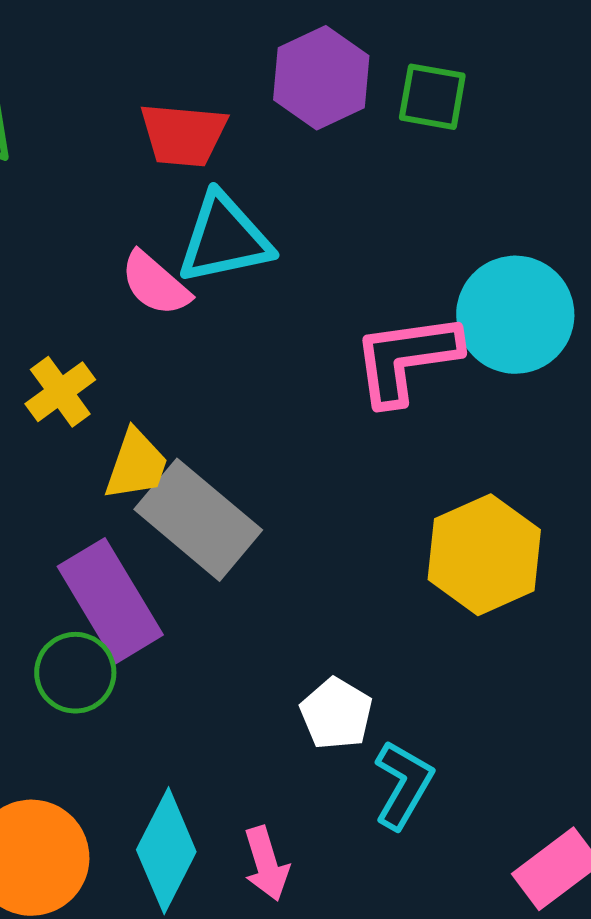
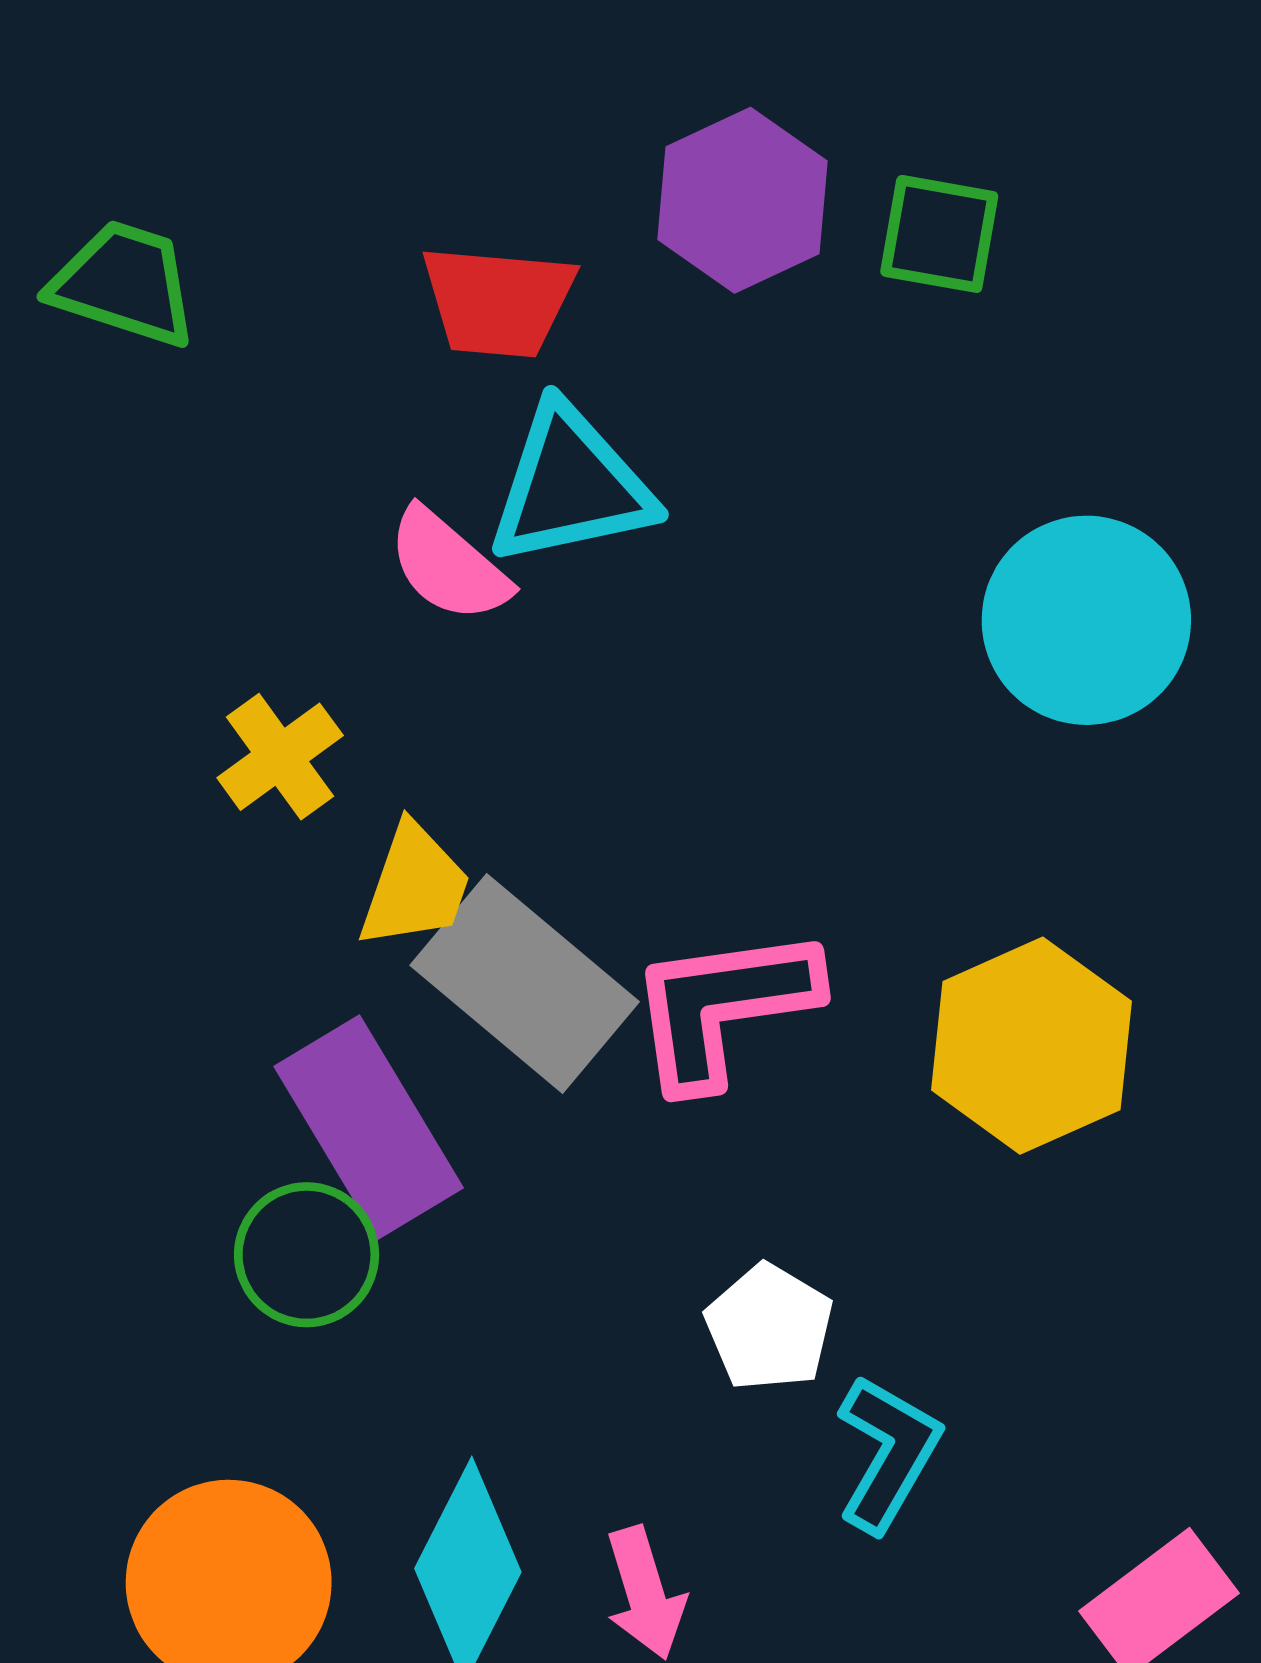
pink L-shape: (406, 359) -> (723, 1007), moved

